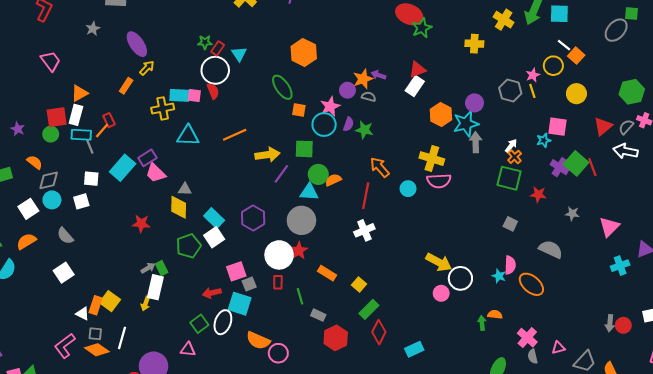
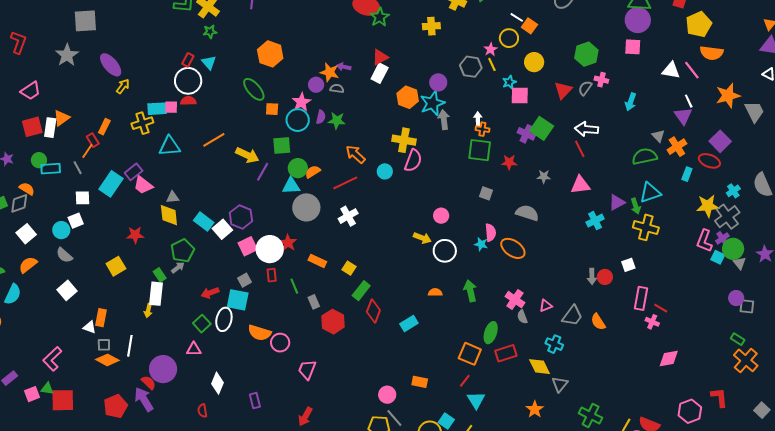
gray star: (93, 29) -> (67, 55), size x1.6
green star: (205, 42) -> (210, 32), moved
pink trapezoid: (51, 61) -> (31, 91), turned 100
orange star: (363, 79) -> (330, 72), turned -30
orange rectangle: (126, 86) -> (104, 127), moved
red semicircle: (213, 91) -> (188, 101), turned -63
white rectangle: (76, 115) -> (50, 128), moved
red square: (57, 117) -> (32, 127), moved
cyan rectangle: (81, 135) -> (51, 169), moved
cyan star: (544, 140) -> (509, 82), moved
white arrow: (511, 146) -> (478, 119), turned -32
white arrow: (626, 151) -> (587, 129), moved
yellow arrow: (267, 155) -> (247, 155), turned 40
orange cross: (515, 157) -> (482, 129), turned -32
red line: (592, 167) -> (580, 149), moved
gray diamond: (49, 180) -> (19, 203), moved
pink semicircle: (439, 181) -> (413, 161), turned -60
red line: (366, 196) -> (345, 183), turned 60
cyan circle: (52, 200) -> (61, 230), moved
gray circle: (301, 220) -> (306, 207), moved
pink triangle: (609, 227) -> (580, 185), turned 45
white square: (214, 237) -> (222, 229), moved
yellow arrow: (439, 262) -> (422, 238), size x0.7
gray arrow: (148, 268) -> (178, 268), moved
pink square: (236, 271) -> (248, 246), moved
pink circle: (441, 293) -> (441, 216), moved
yellow square: (110, 301) -> (116, 266), moved, turned 30
orange semicircle: (495, 314) -> (435, 292), moved
gray rectangle: (318, 315) -> (314, 302), turned 48
green arrow: (482, 323) -> (470, 291), size x1.5
pink L-shape: (65, 346) -> (52, 359), moved

